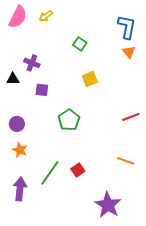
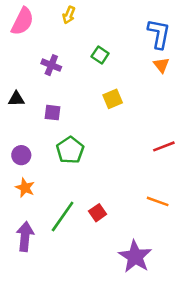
yellow arrow: (46, 16) -> (69, 15), moved, turned -32
purple cross: (32, 63) -> (51, 65), moved
green pentagon: (69, 120) -> (70, 150), moved

